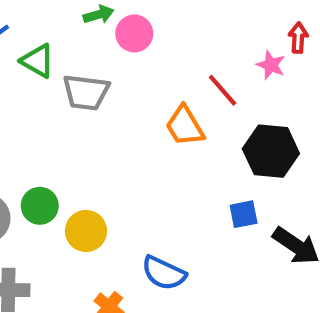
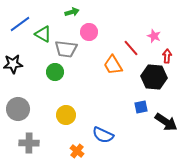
pink circle: (134, 33) -> (89, 32), moved
red arrow: (298, 38) -> (167, 56), moved
green circle: (40, 206) -> (55, 72), moved

